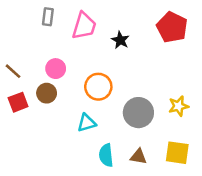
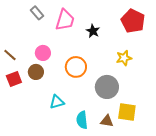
gray rectangle: (48, 17) -> (37, 13), turned -48
yellow star: (179, 106) -> (124, 58), moved
cyan triangle: (87, 123) -> (57, 102), moved
yellow square: (177, 153) -> (127, 112), moved

